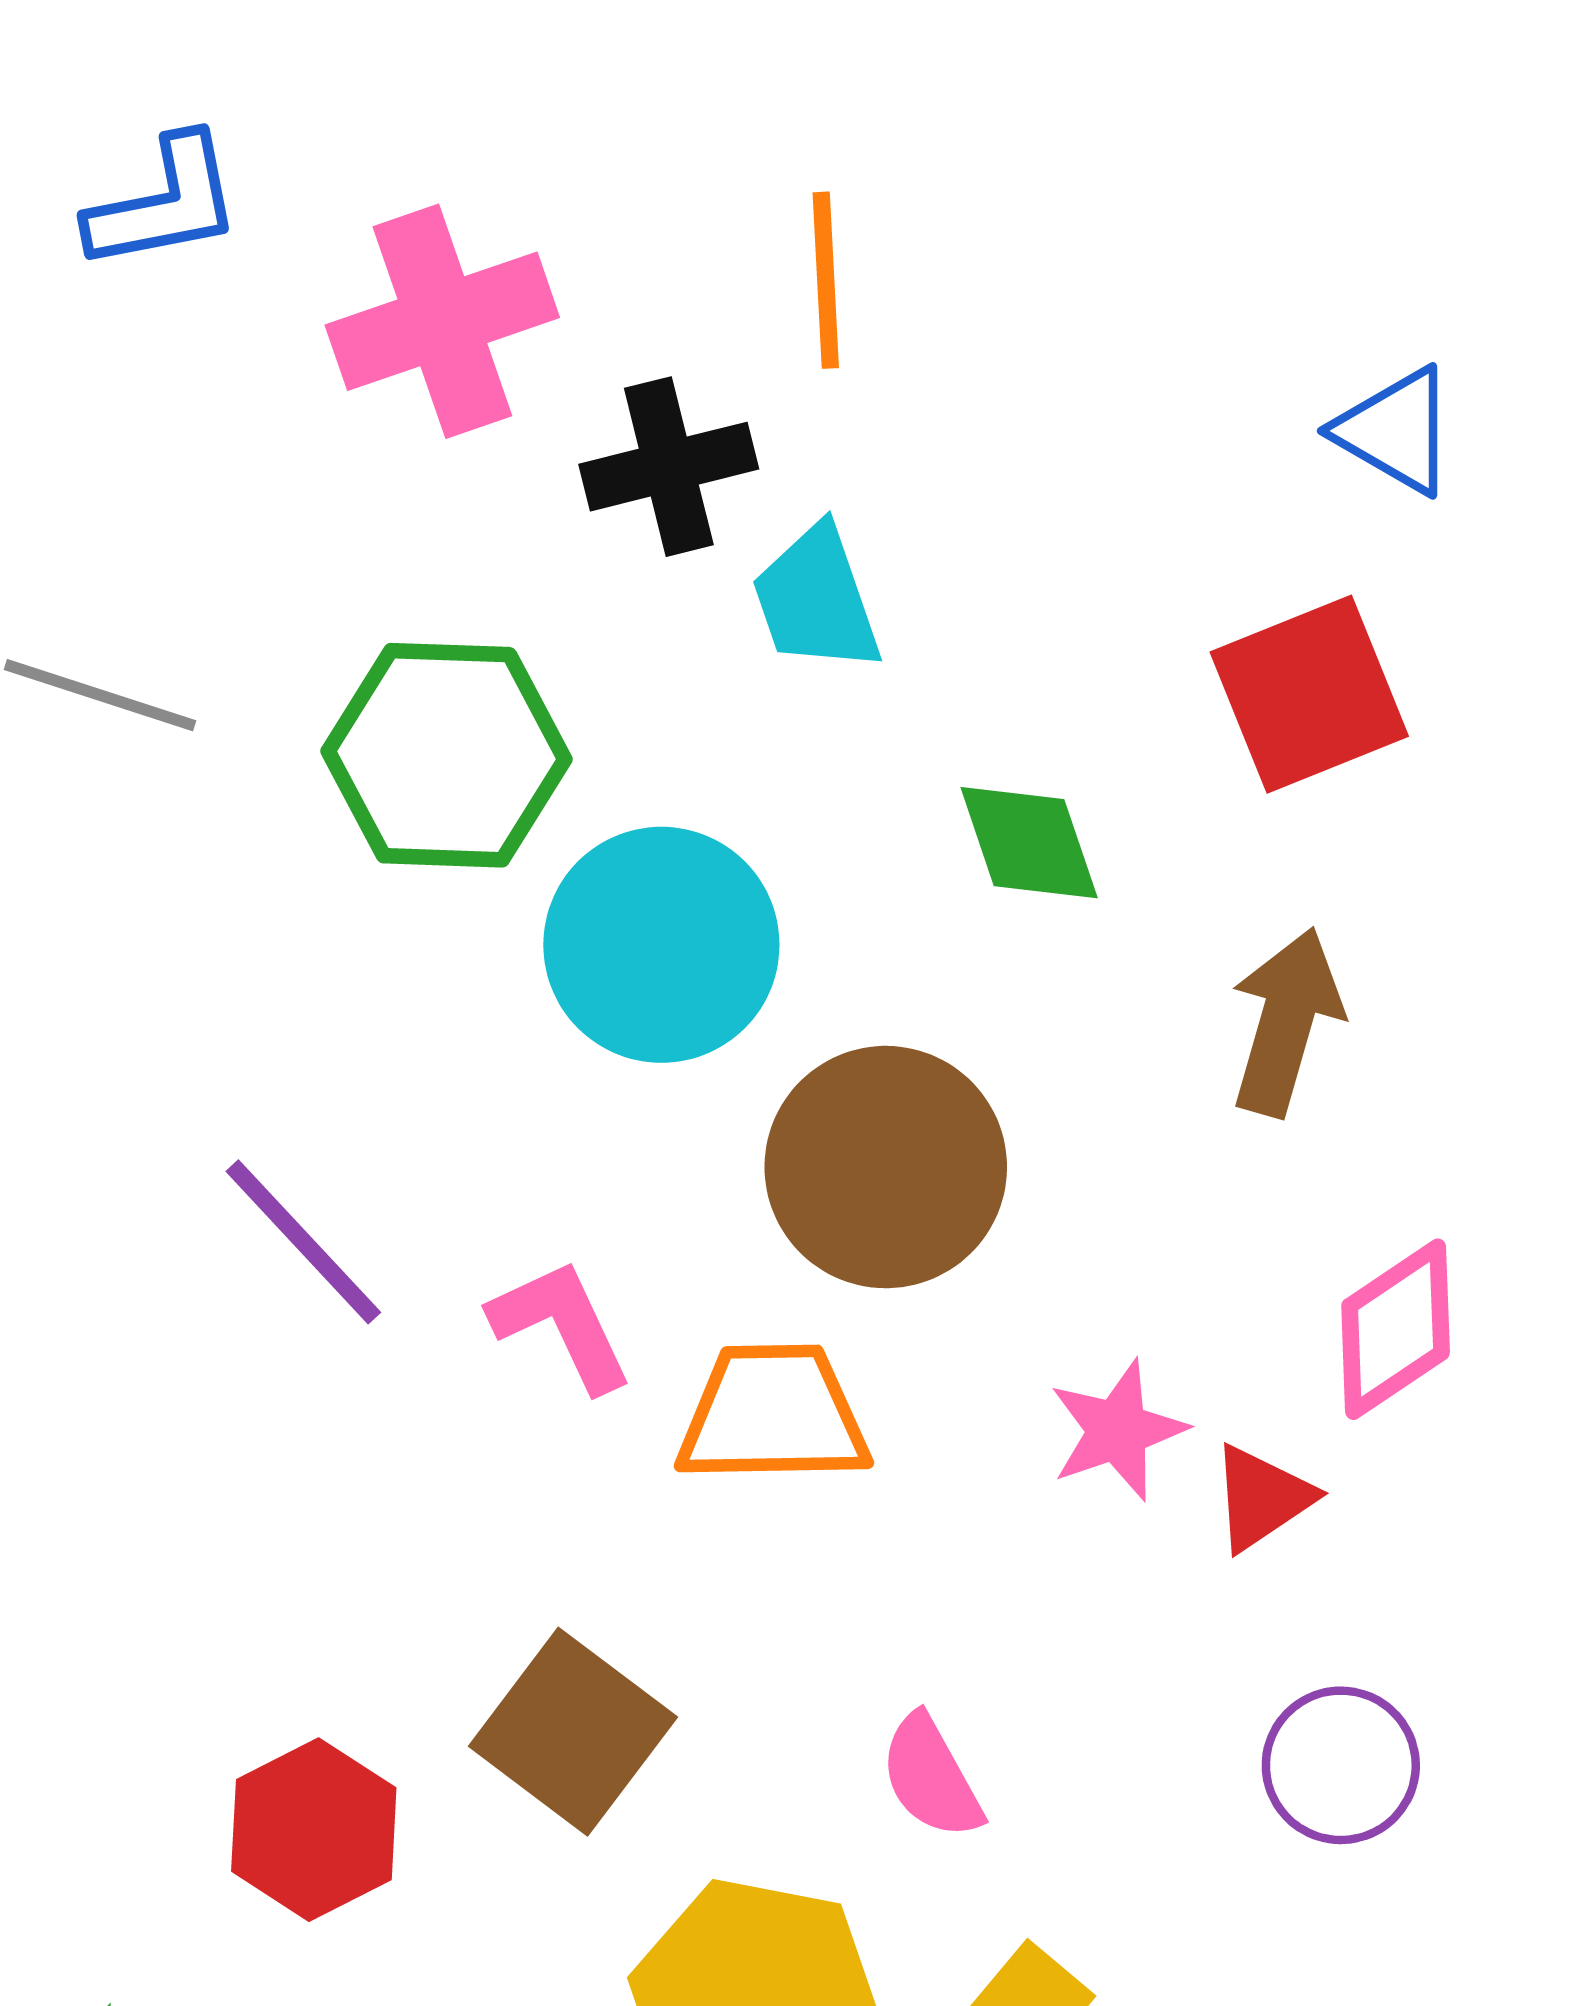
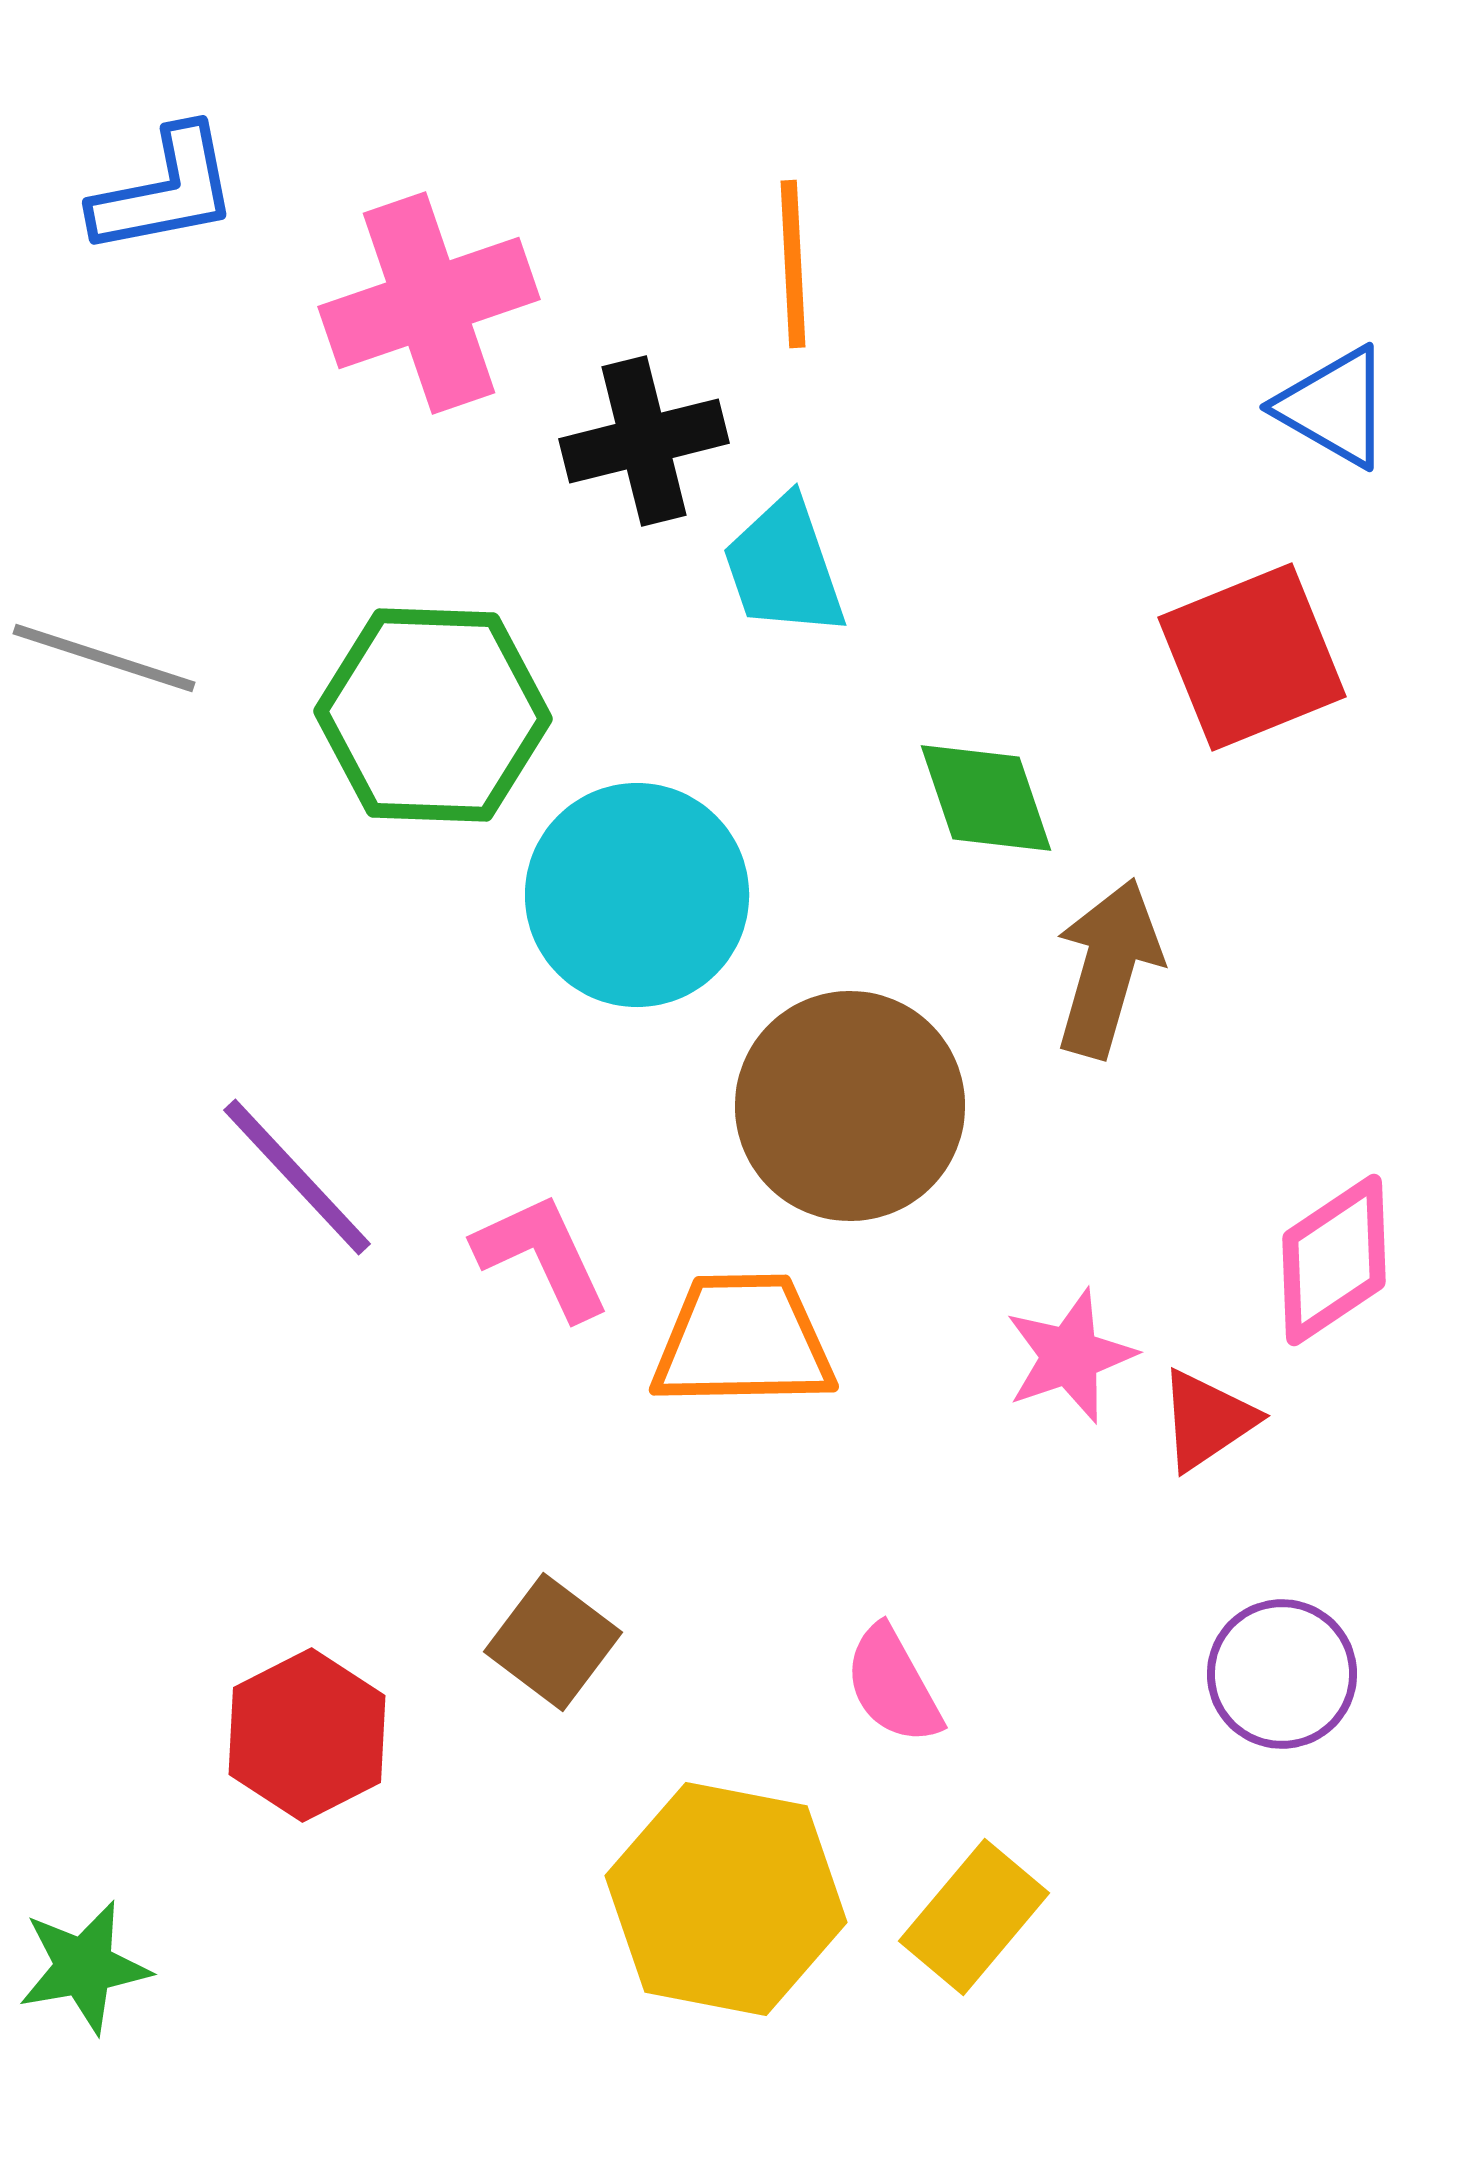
brown arrow: (1286, 1022) -> (1108, 968), moved
brown square: (573, 1732) -> (553, 1642), size x0.7

